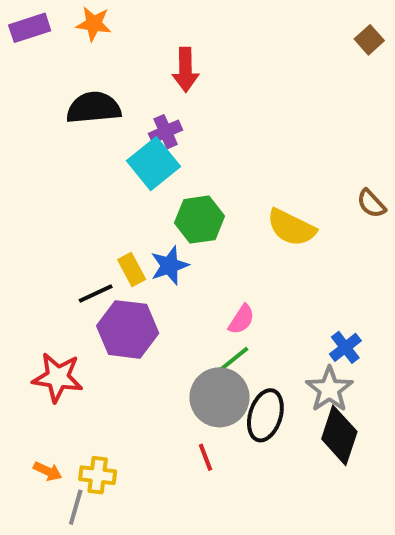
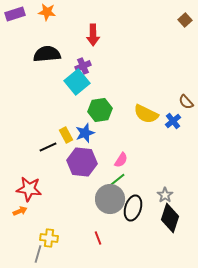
purple hexagon: (128, 329) -> (82, 162), moved
blue cross: (345, 347) -> (173, 121), moved
gray star: (329, 389) -> (165, 195), size x0.7
red line: (205, 457) -> (98, 238), moved
orange arrow: (48, 471) -> (20, 211), moved, turned -48

